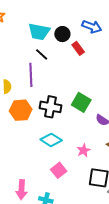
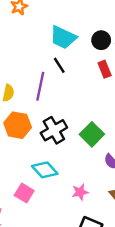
black circle: (62, 34) -> (101, 40), moved
black cross: (50, 107) -> (54, 130), turned 35
pink square: (59, 170) -> (24, 193), moved, turned -35

